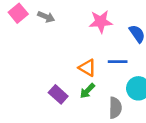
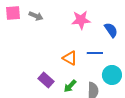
pink square: (18, 13) -> (13, 13), turned 35
green arrow: (87, 91) -> (70, 86), moved

